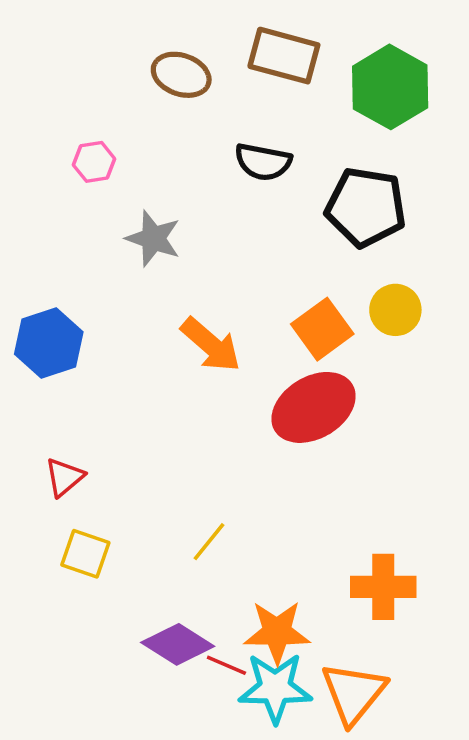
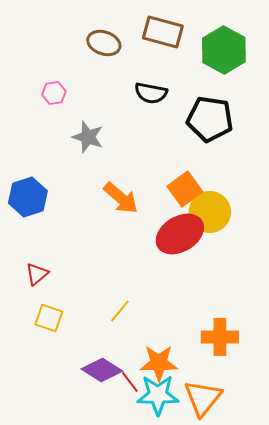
yellow circle: (395, 310) -> (210, 212), moved, size x1.4
red line: (226, 665) -> (130, 382), turned 30

